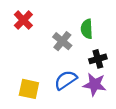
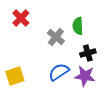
yellow square: (29, 89) -> (15, 76), moved, turned -30

